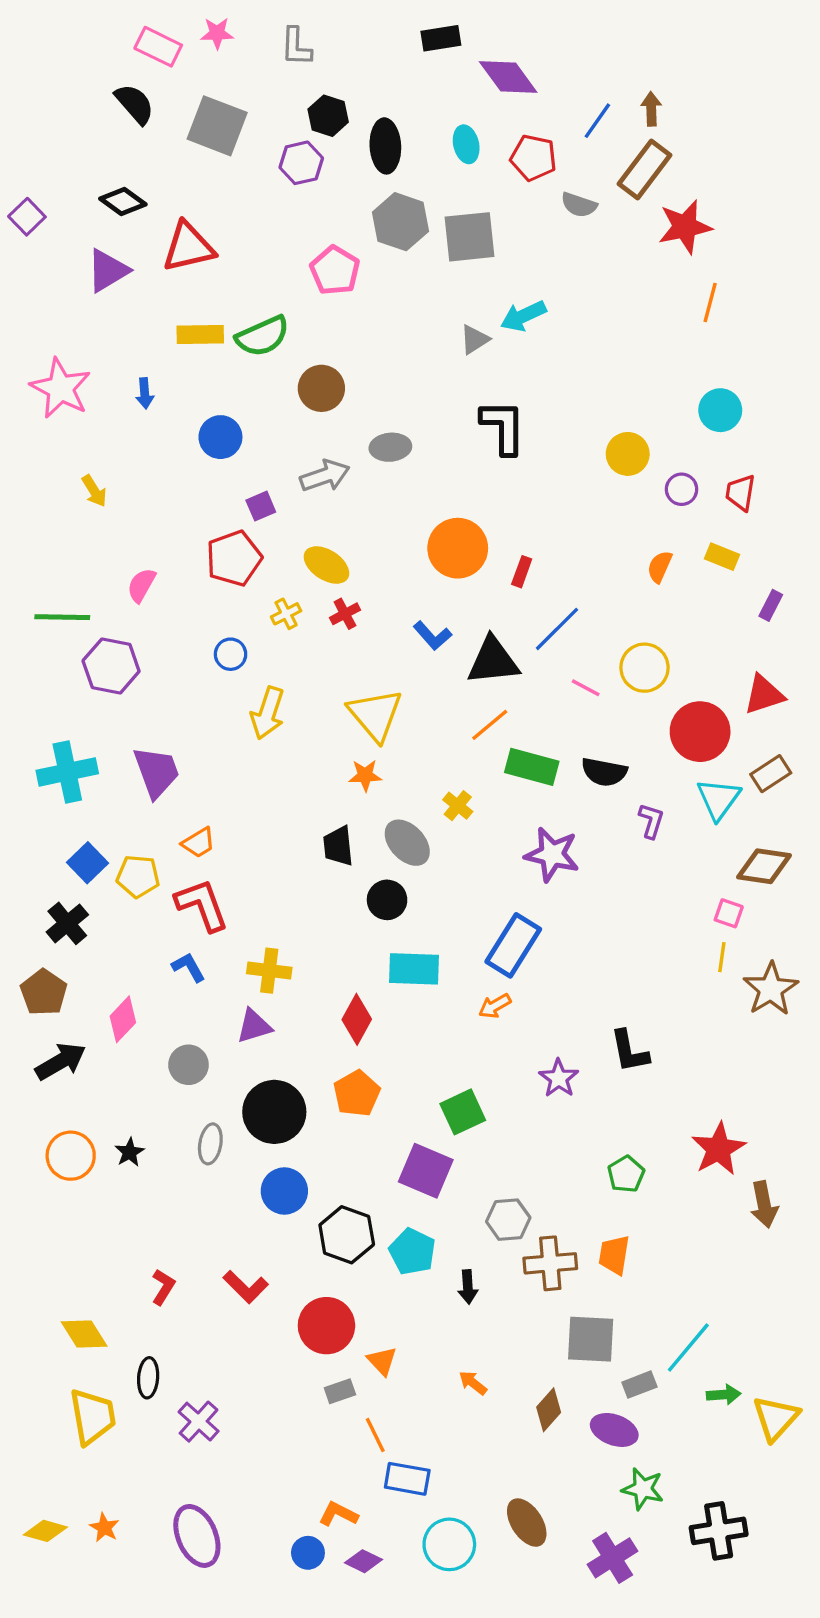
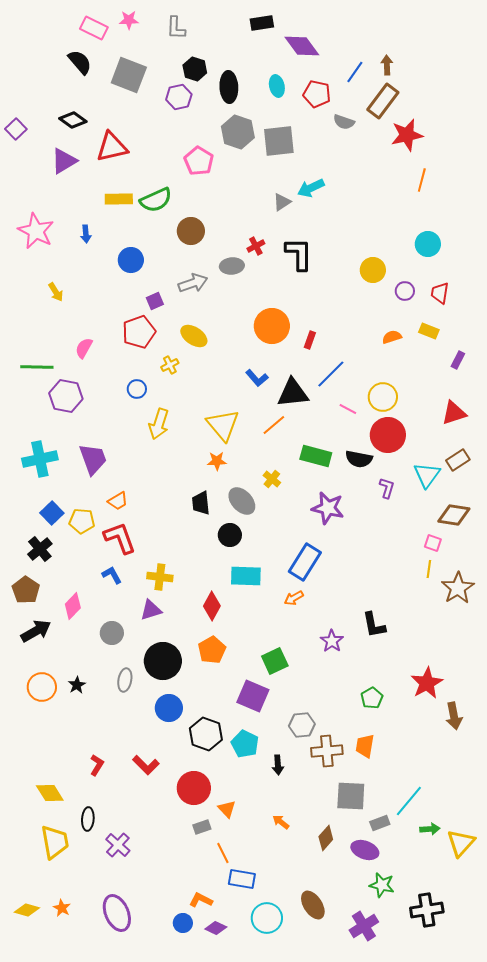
orange semicircle: (660, 567) -> (392, 337), turned 48
red cross: (345, 614) -> (256, 246), moved
orange line: (490, 725) -> (274, 425), moved
red circle: (700, 732) -> (388, 435), moved

